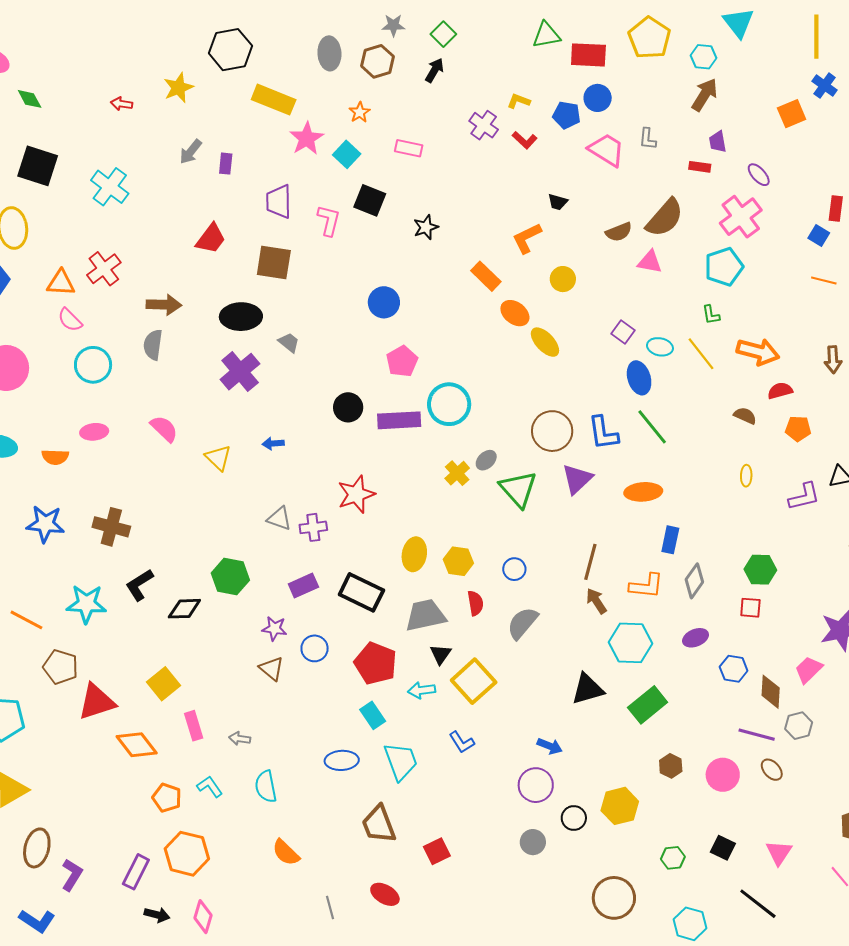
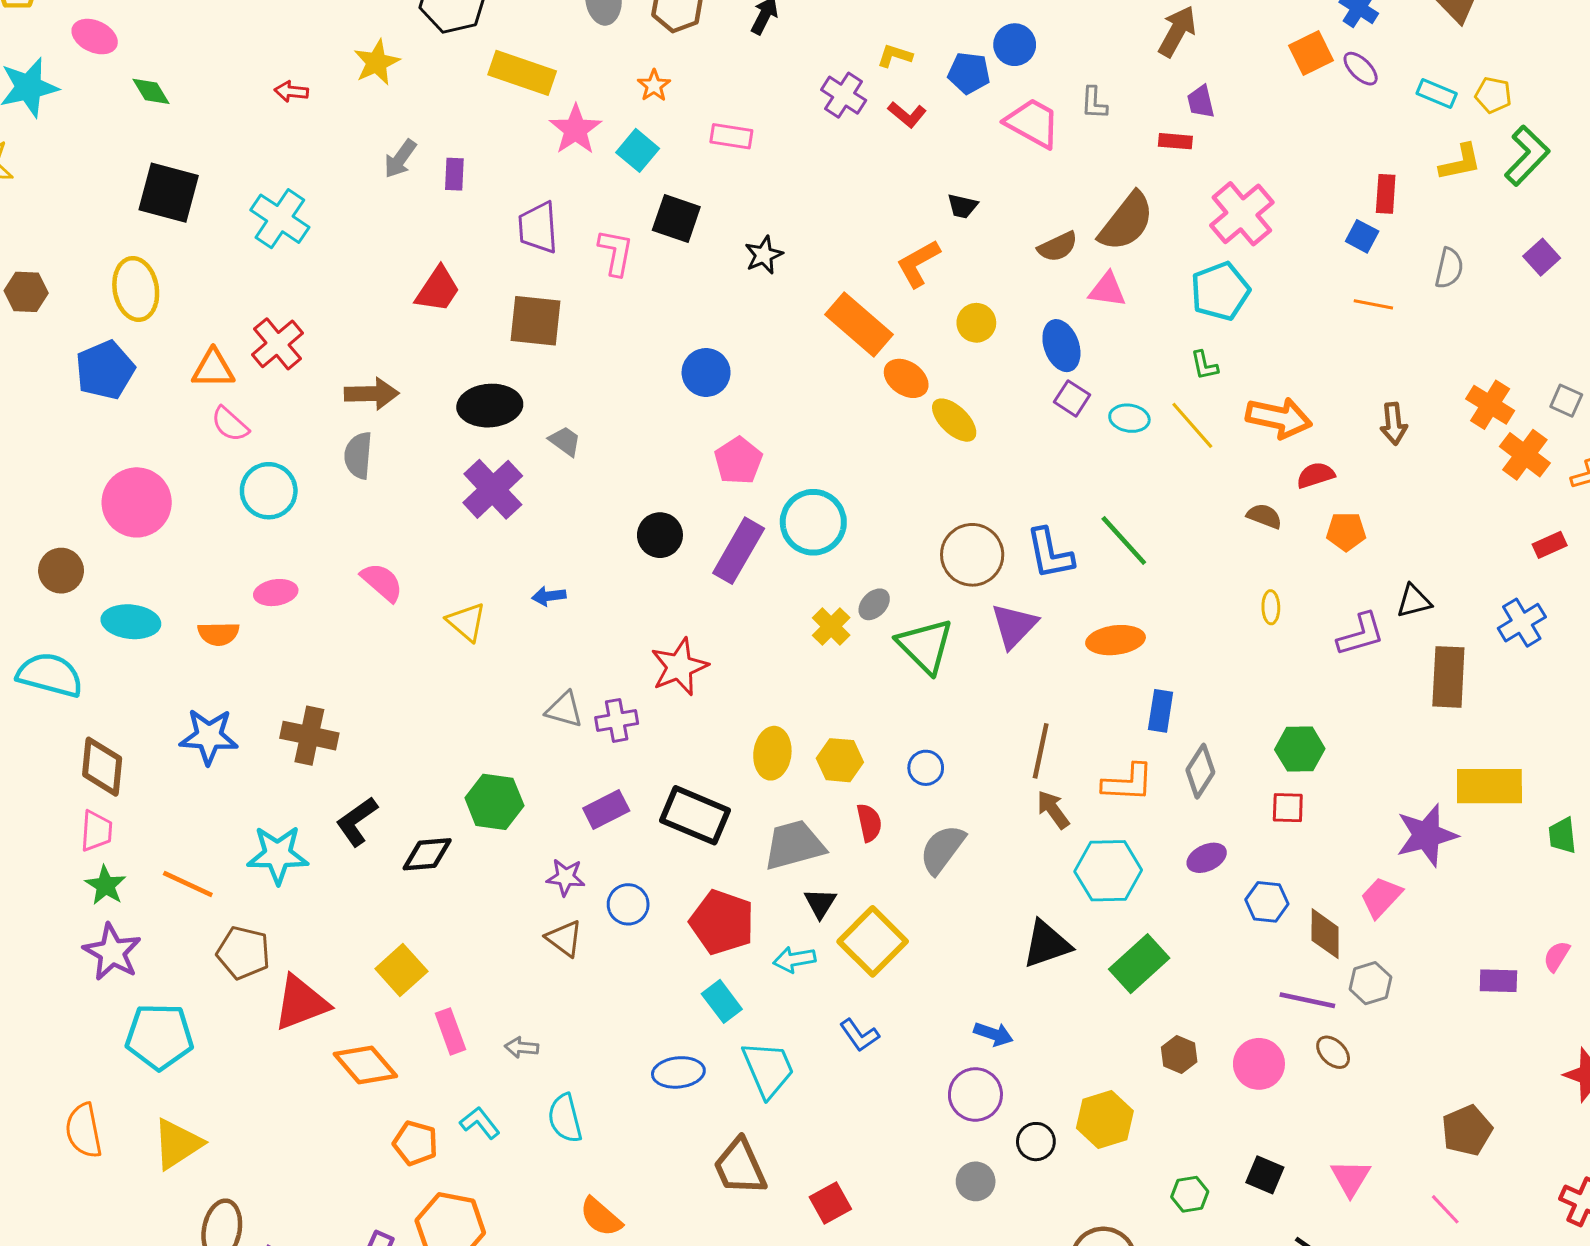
purple ellipse: (759, 175) -> (1361, 69), moved
orange rectangle: (486, 276) -> (859, 325), size x1.4
blue ellipse: (639, 378) -> (1061, 346), moved
purple rectangle: (399, 420) -> (739, 551), turned -54

